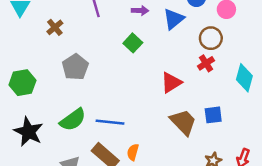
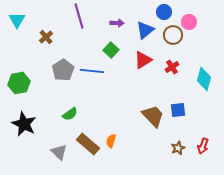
brown circle: (211, 38) -> (173, 35), moved
red triangle: (171, 83) -> (143, 60), moved
green semicircle: (73, 120) -> (70, 114), moved, size x0.7
blue line: (110, 122) -> (92, 71), moved

